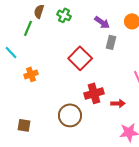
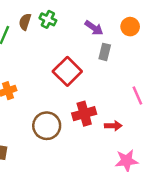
brown semicircle: (39, 11) -> (25, 22), moved
brown circle: (70, 115) -> (47, 126), moved

